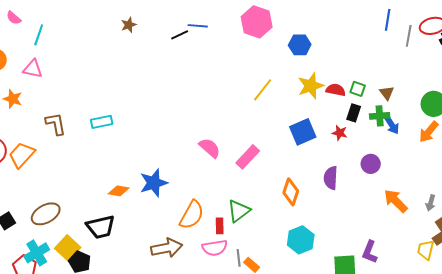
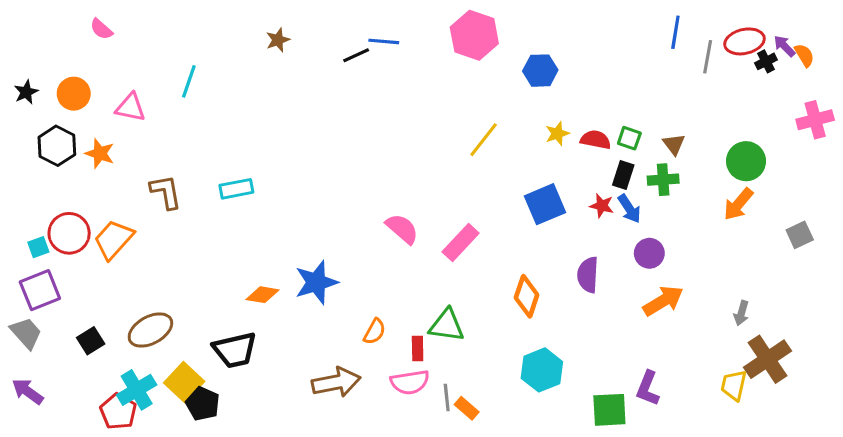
cyan line: (39, 35) -> (189, 81), moved
yellow star: (311, 86) -> (557, 134), size x0.6
blue arrow: (392, 125) -> (629, 209), moved
orange arrow: (396, 201) -> (663, 301), moved, turned 104
green triangle: (239, 211) -> (447, 325), turned 45
orange semicircle: (192, 215) -> (375, 332), size x0.6

